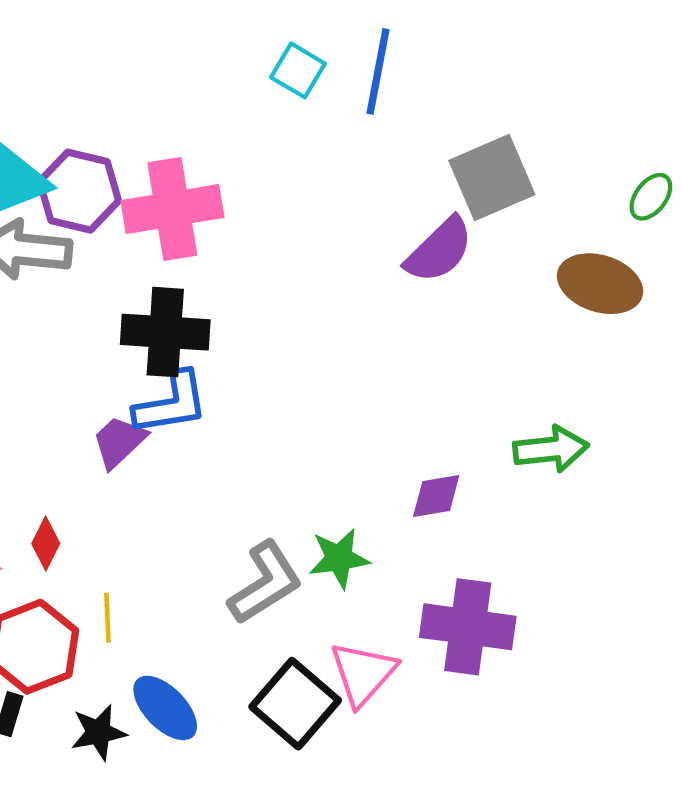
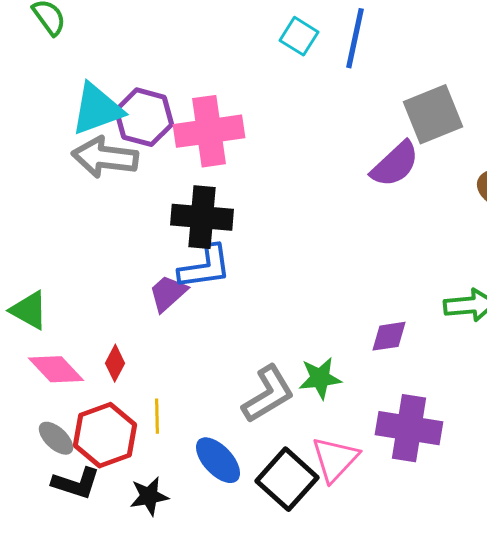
blue ellipse: (165, 708) -> (218, 460), moved

